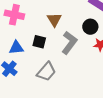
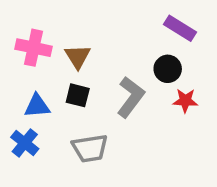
brown triangle: (54, 20) -> (78, 56), moved
gray trapezoid: (46, 72) -> (90, 148), turned 40

